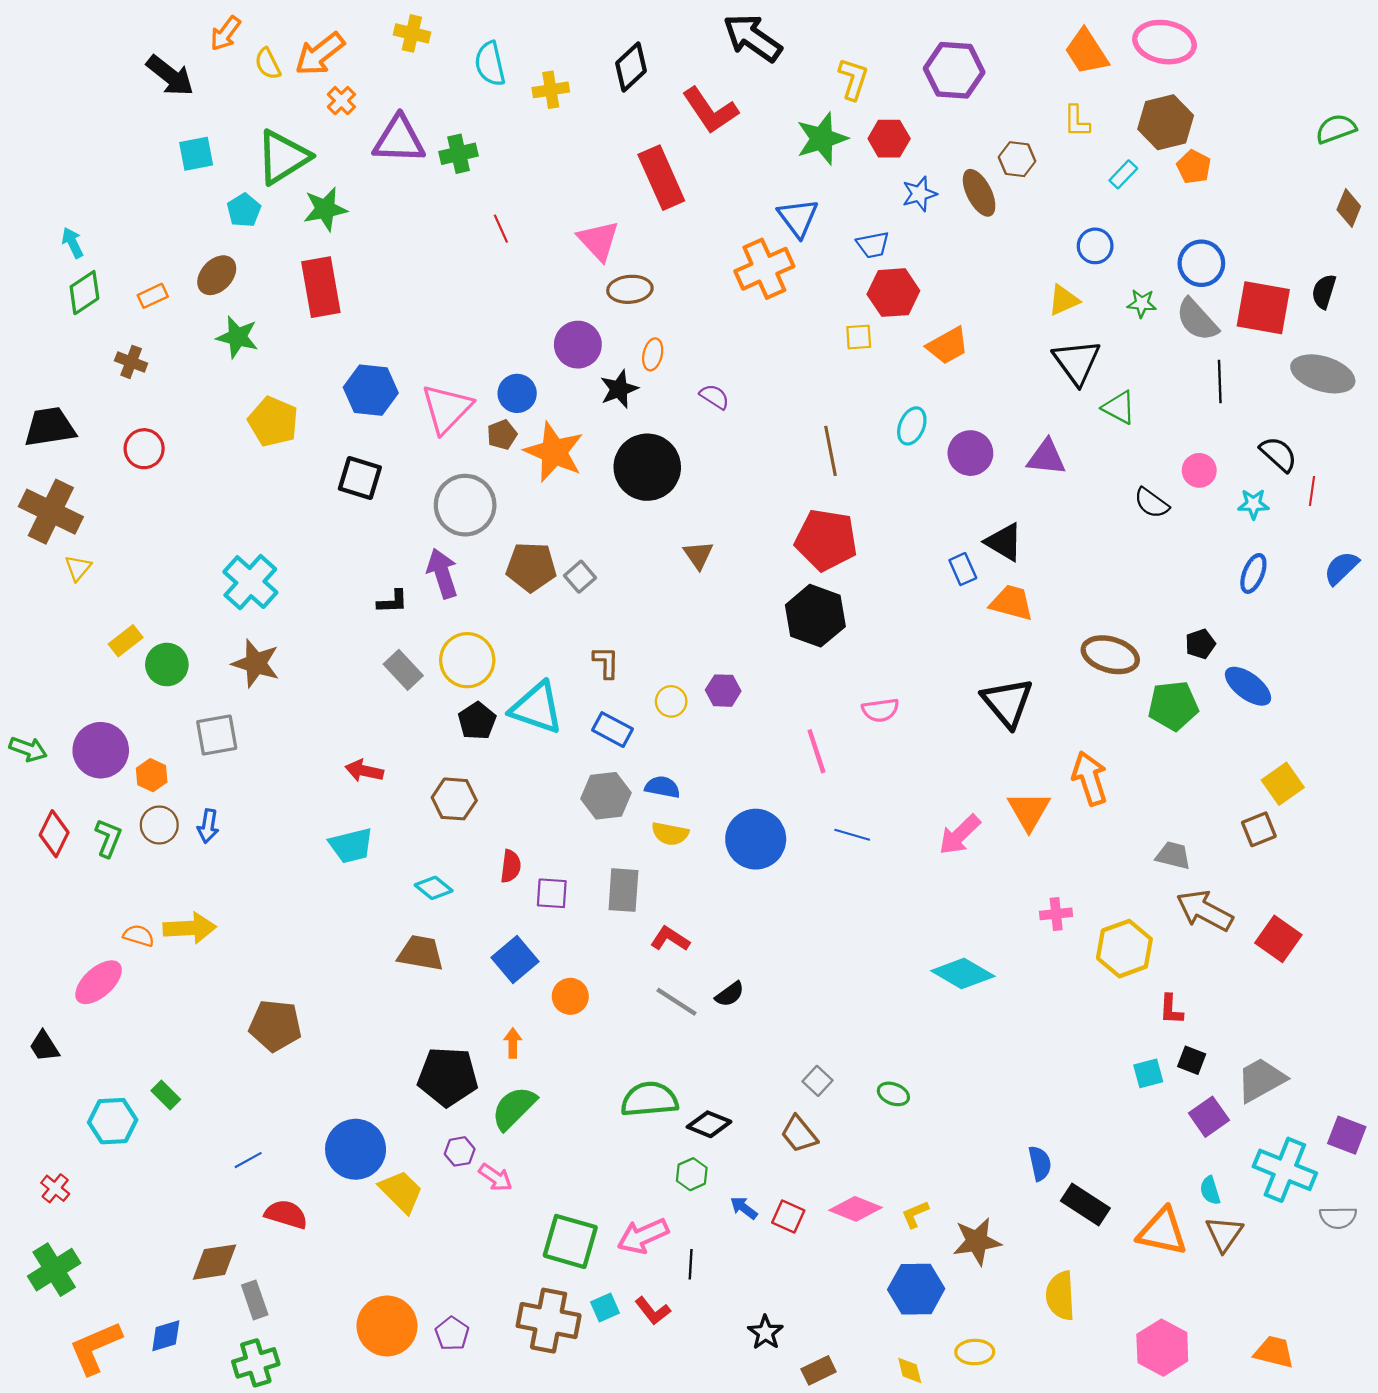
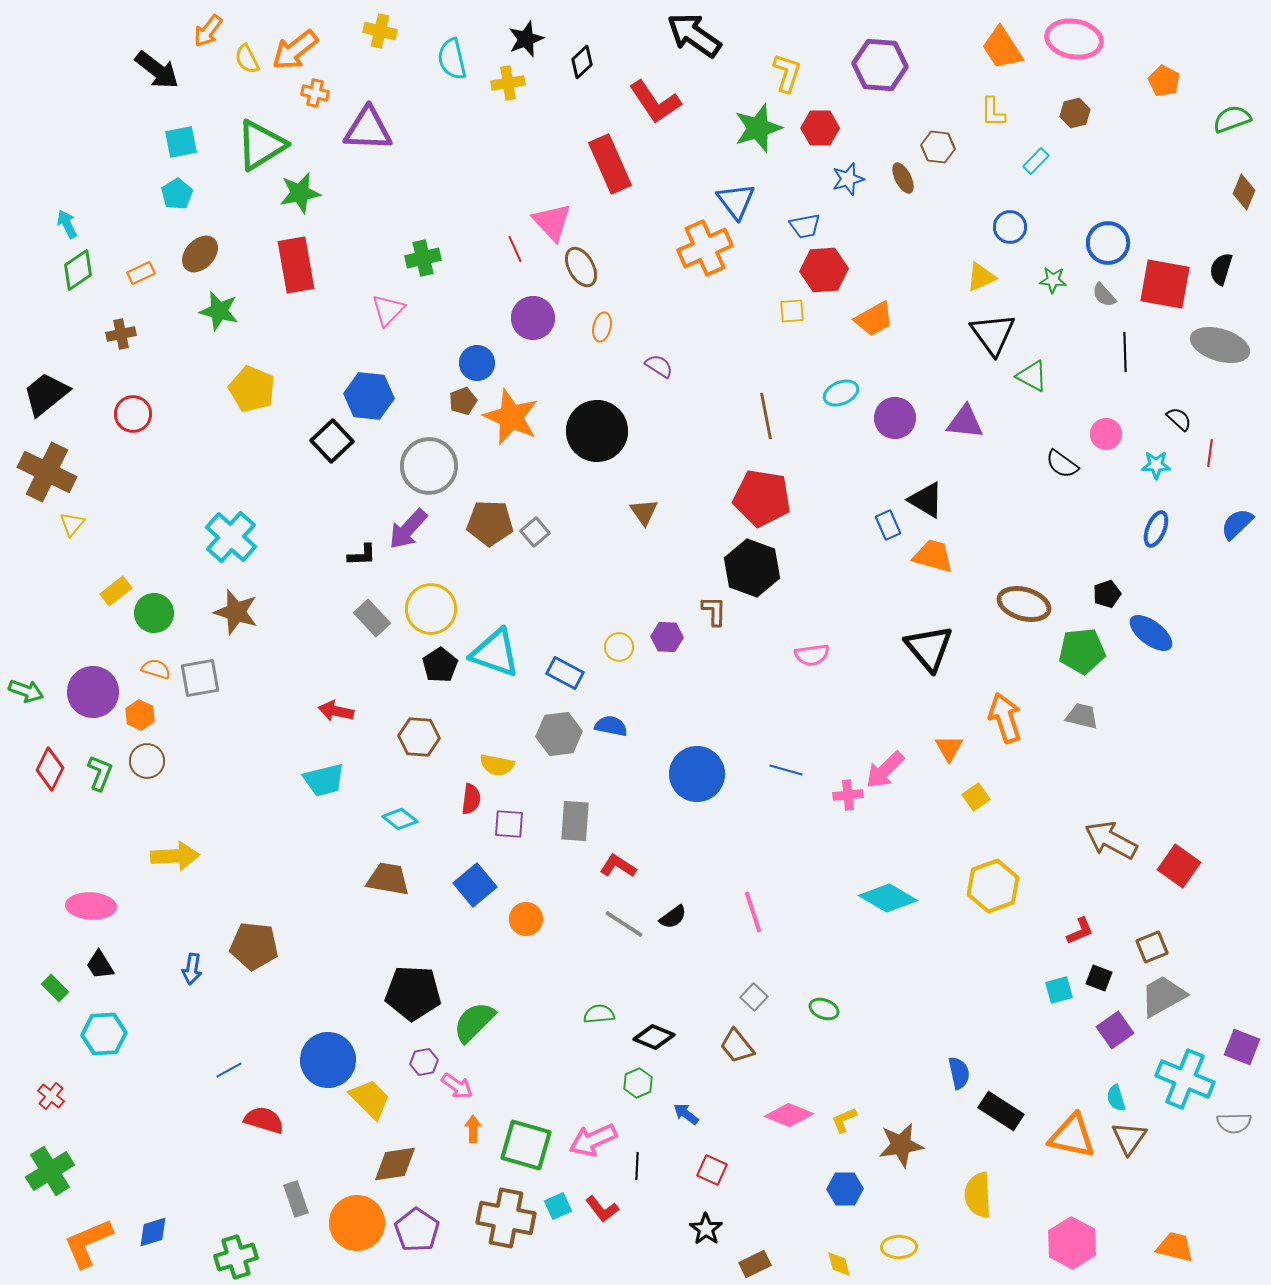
black diamond: (631, 67) -> (582, 62), size x0.7
orange cross: (341, 101) -> (315, 93), turned -32
brown hexagon: (1166, 122) -> (1075, 113), size x0.6
green cross: (459, 154) -> (423, 258), moved
orange pentagon: (1194, 167) -> (1164, 81), moved
brown ellipse: (979, 193) -> (903, 178), size x0.7
cyan pentagon: (244, 210) -> (177, 194), moved
red line: (501, 229) -> (515, 249), moved
brown ellipse: (630, 289) -> (581, 267), turned 66
gray semicircle: (1197, 320) -> (1104, 295), size x0.6
brown cross: (131, 362) -> (121, 334), turned -32
black star: (619, 389) -> (526, 39), moved
blue hexagon: (371, 390) -> (369, 396), moved
pink triangle: (447, 409) -> (388, 310), moved, size x0.7
cyan ellipse: (912, 426) -> (841, 393), turned 44
black trapezoid: (50, 427) -> (46, 394), turned -30
black semicircle: (1278, 454) -> (1179, 419), size x0.7
black square: (360, 478) -> (332, 441), turned 30
purple arrow: (442, 573) -> (408, 529), turned -120
brown L-shape: (606, 662) -> (714, 611), moved
pink line: (816, 751) -> (753, 912), moved
yellow square: (1283, 784) -> (976, 797), moved, size x0.7
orange triangle: (1029, 811) -> (949, 748), size x0.7
blue arrow: (208, 826) -> (192, 969), moved
brown square: (1259, 829) -> (1152, 947), moved
yellow semicircle: (670, 834) -> (497, 765), moved
gray trapezoid: (1173, 855) -> (1082, 716), moved
pink cross: (1056, 914) -> (848, 795), moved
orange semicircle: (139, 936) -> (156, 669), moved
yellow hexagon: (1124, 949) -> (993, 886), moved
pink ellipse: (99, 982) -> (91, 906), turned 45
red L-shape: (1171, 1009) -> (1080, 931), turned -116
orange arrow: (513, 1043) -> (473, 1129), moved
black trapezoid: (44, 1046) -> (100, 965), moved
green rectangle: (166, 1095) -> (55, 988), moved
green semicircle: (649, 1099) -> (599, 1014), size x0.6
red square: (788, 1216) -> (712, 1170), moved
brown diamond: (215, 1262) -> (395, 1164), moved
blue hexagon: (916, 1289) -> (845, 1189), size x0.7
gray rectangle: (255, 1300) -> (296, 1199), moved
purple pentagon: (452, 1334) -> (417, 1230), size x1.4

